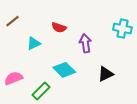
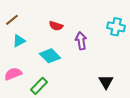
cyan triangle: (34, 43) -> (19, 41), moved
cyan diamond: (64, 70) -> (50, 56), moved
black triangle: (106, 74) -> (106, 82), moved, turned -35

